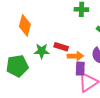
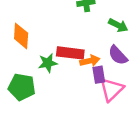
red rectangle: (61, 47) -> (70, 53), size x1.5
green pentagon: (17, 66) -> (22, 87), turned 30

